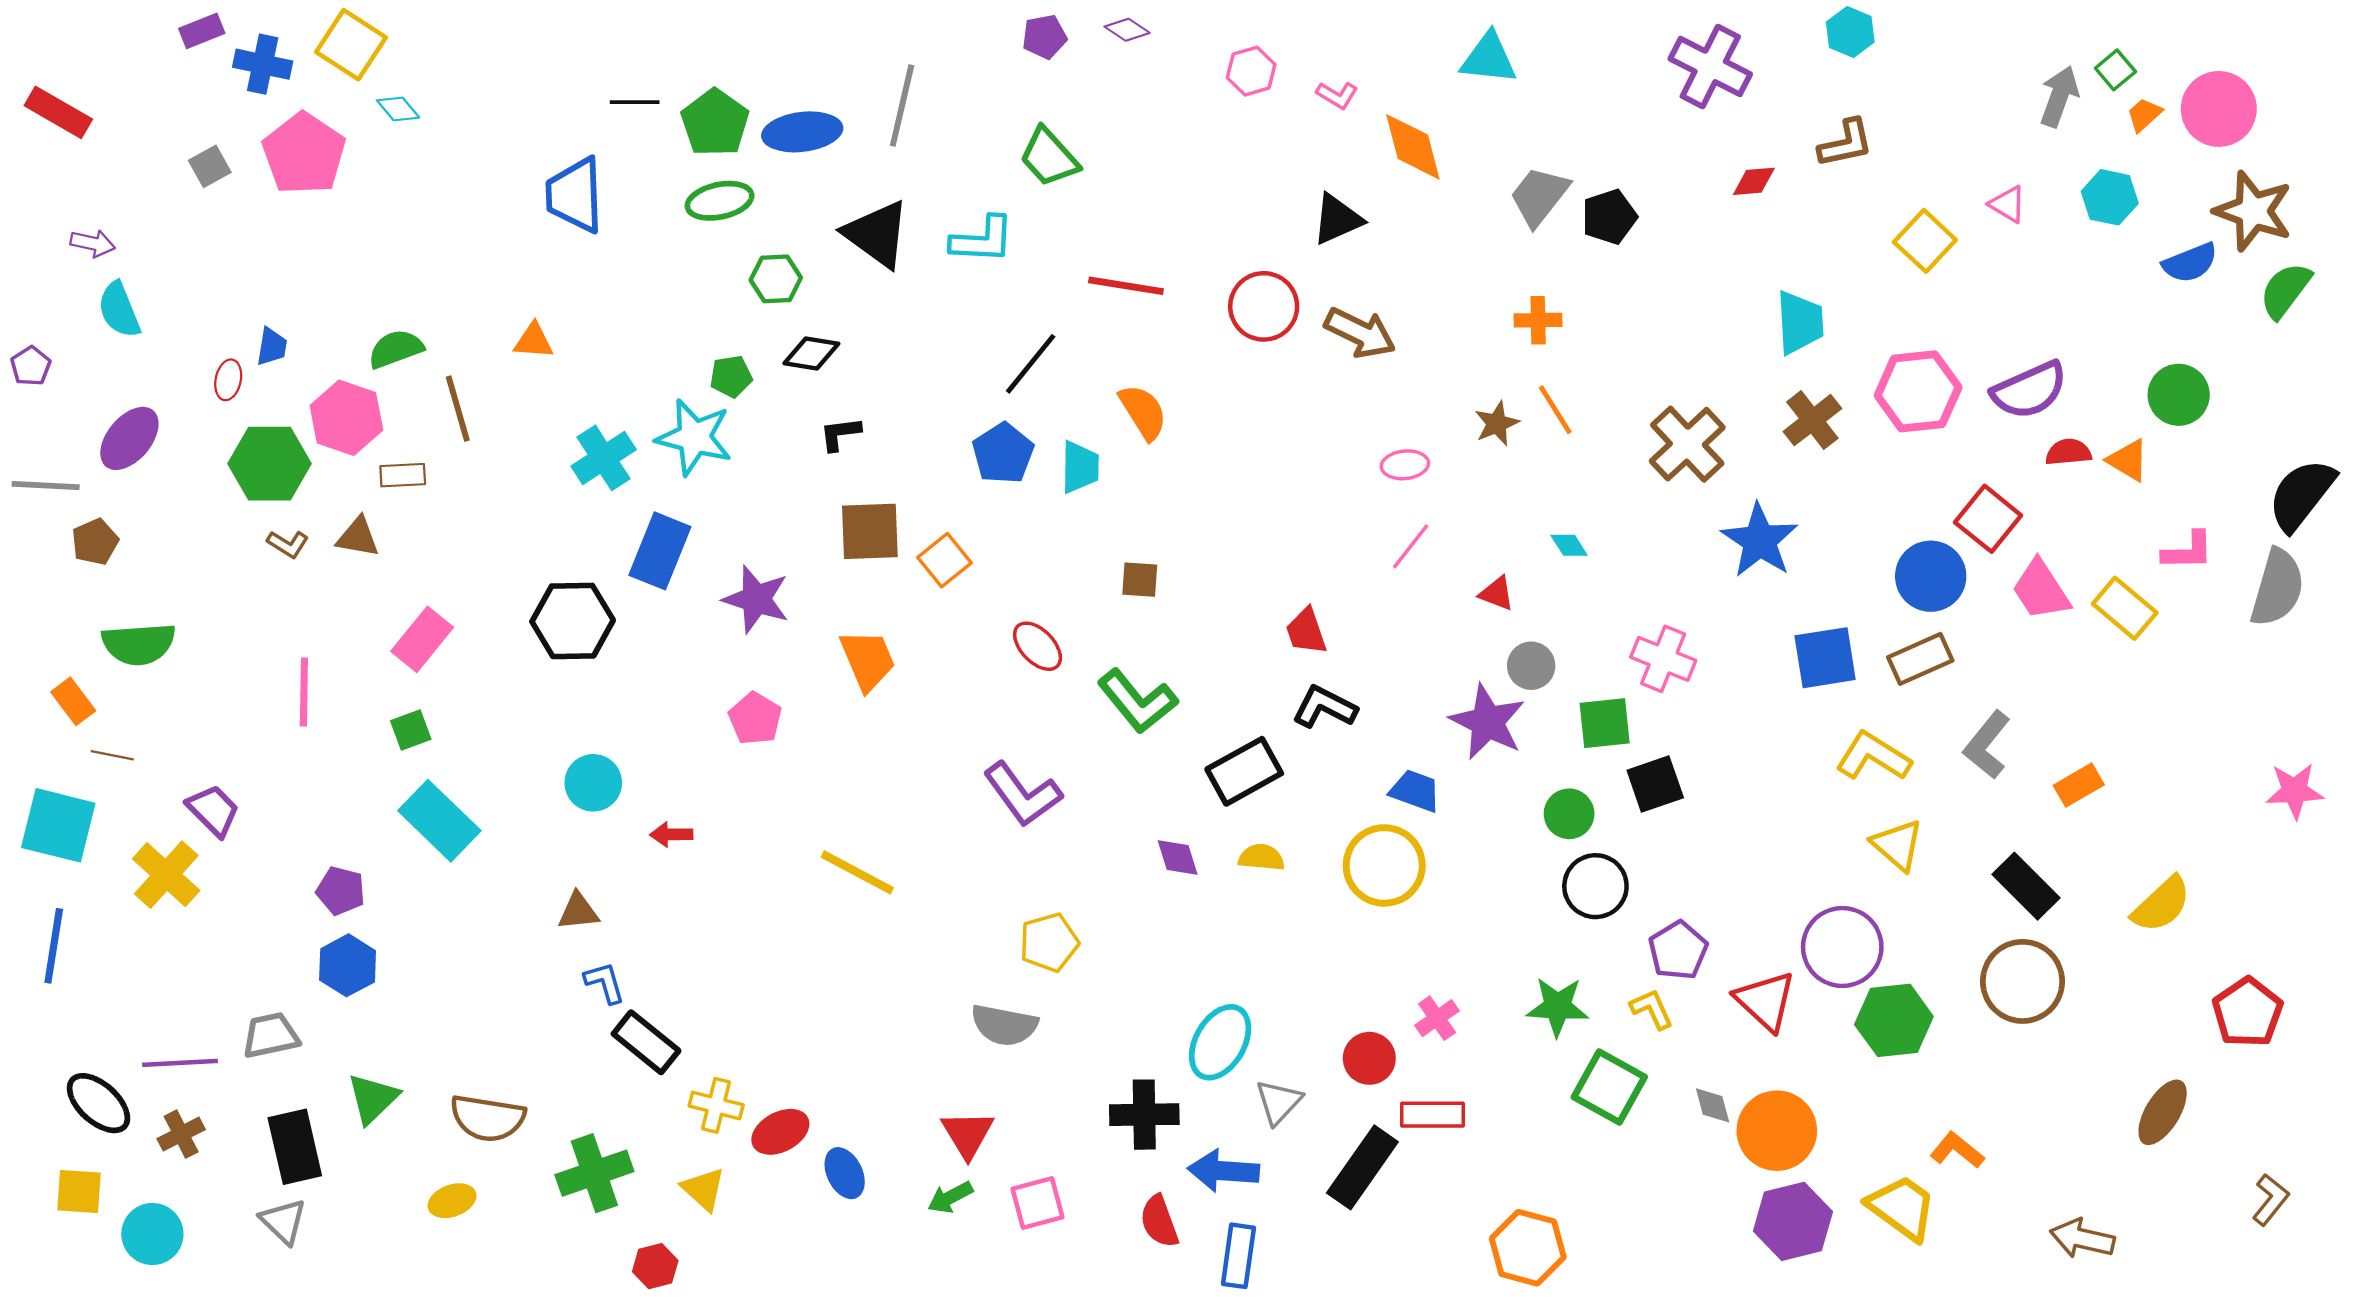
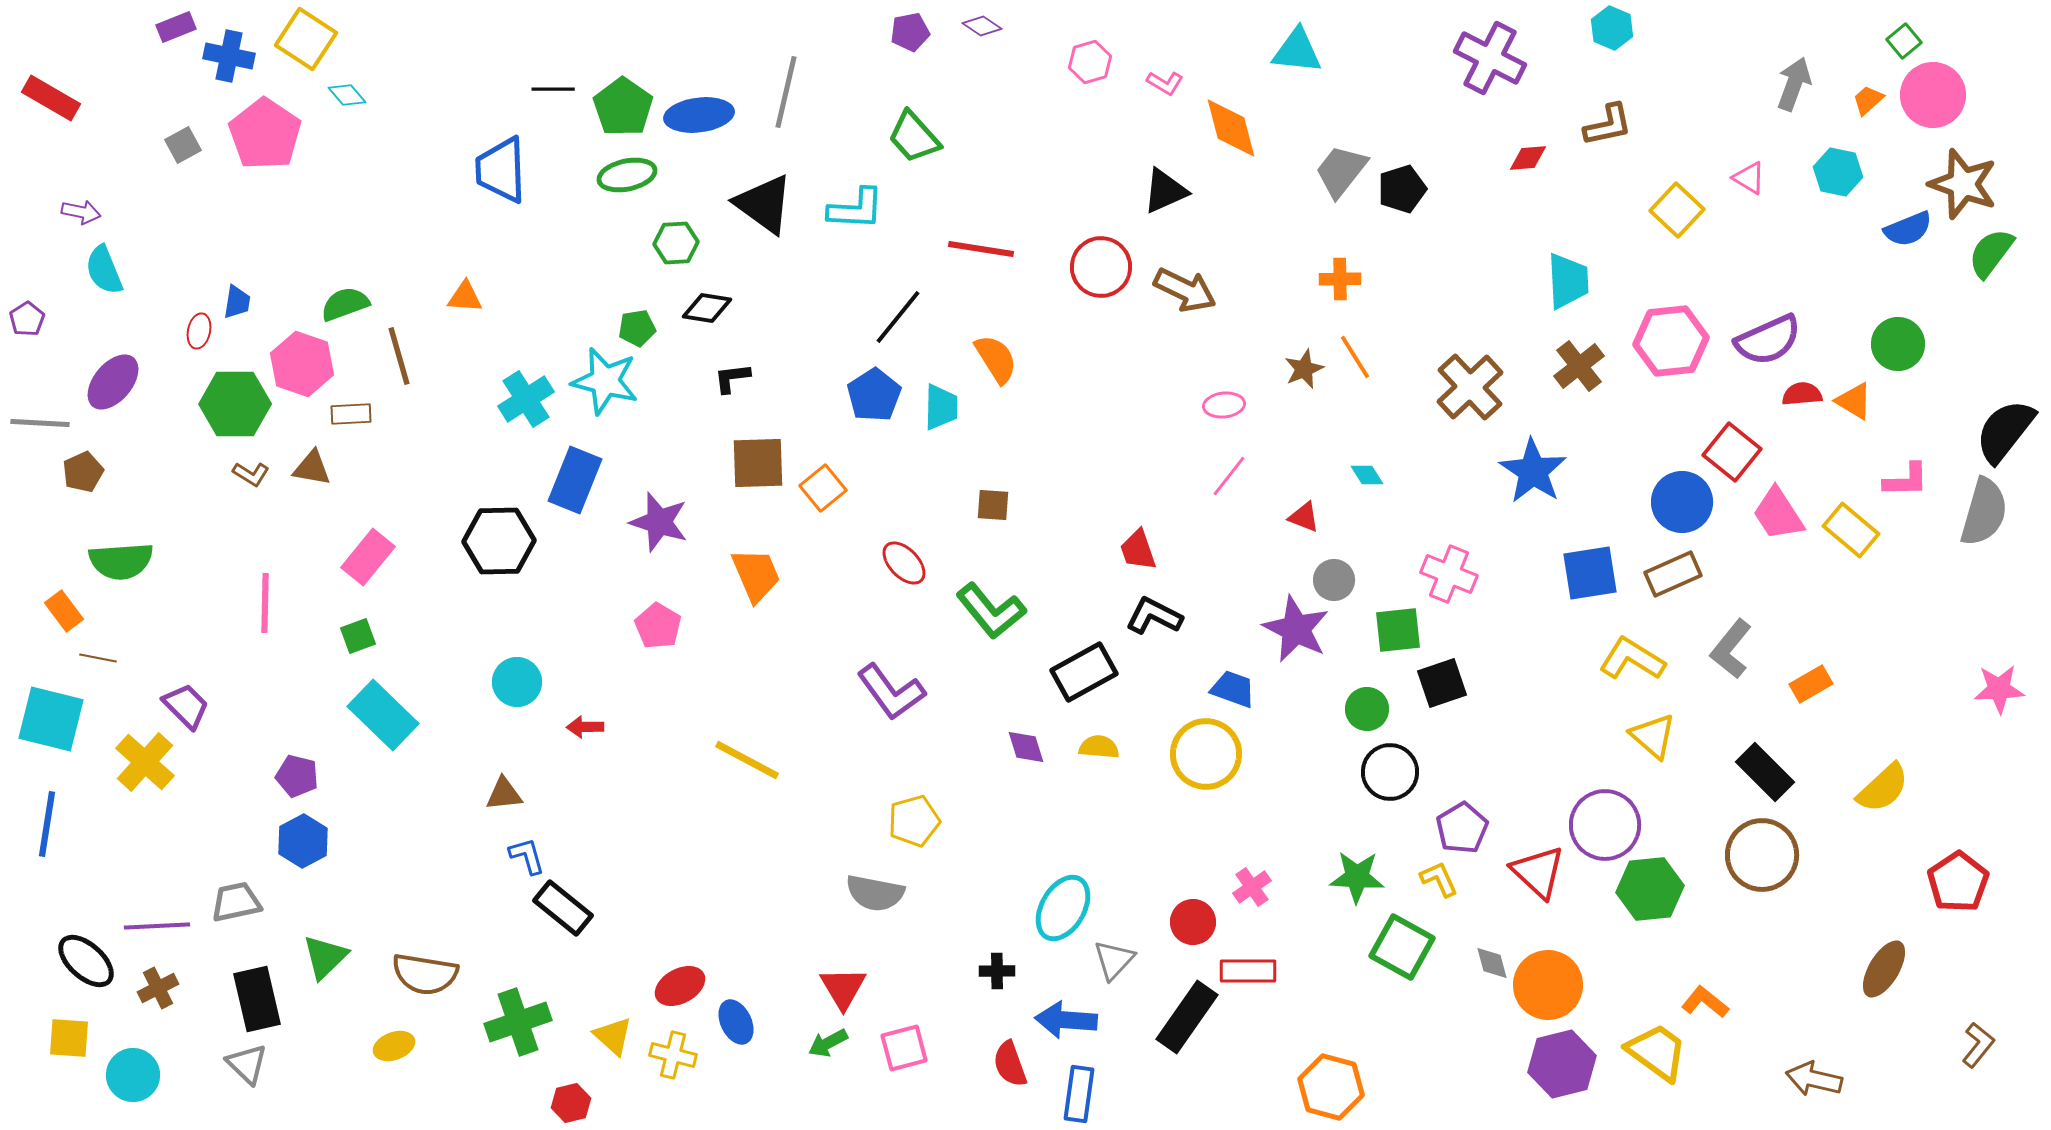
green square: (2115, 70) -> (1904, 41), moved
yellow cross: (716, 1105) -> (673, 1055), moved
black cross: (1144, 1115) -> (997, 971), size x0.6

